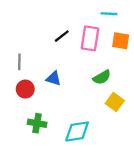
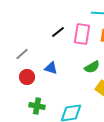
gray line: (19, 62) -> (22, 54), turned 48

